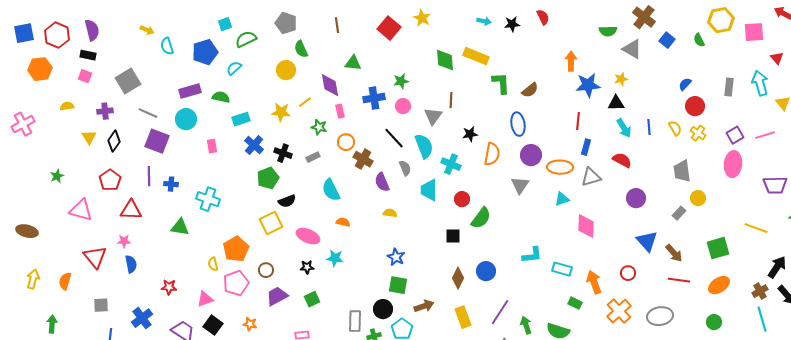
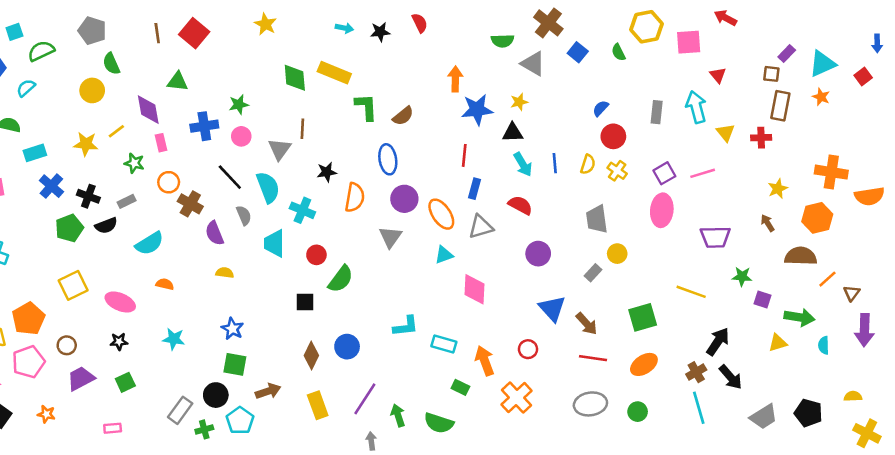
red square: (389, 28) -> (194, 33), moved
yellow semicircle: (675, 128) -> (588, 164), turned 49
orange ellipse: (560, 167) -> (441, 214), turned 55
cyan semicircle: (331, 190) -> (150, 243), turned -95
black semicircle: (287, 201) -> (106, 226), moved
cyan star: (335, 258) -> (174, 339), moved
gray ellipse: (660, 316) -> (590, 404), moved
gray rectangle: (355, 321) -> (180, 410), turned 35

